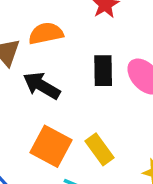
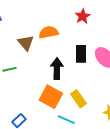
black arrow: (42, 86) -> (57, 69), moved, turned 60

